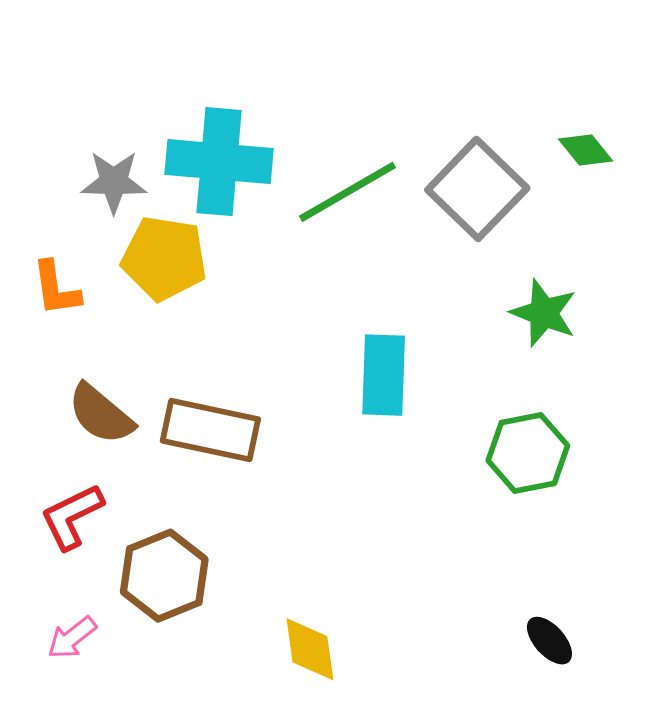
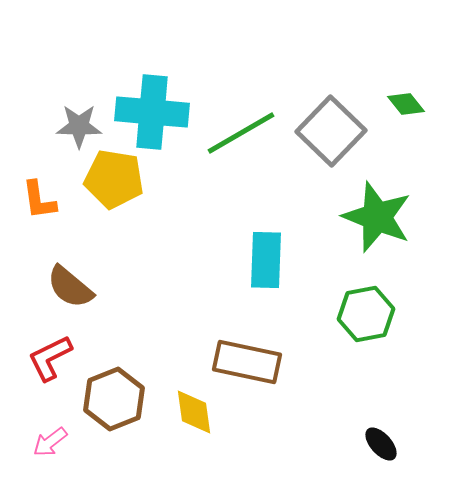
green star: (544, 313) -> (377, 217), size x1.5
brown rectangle: (210, 430) -> (247, 362), moved
yellow diamond: (310, 649) -> (194, 412), moved

